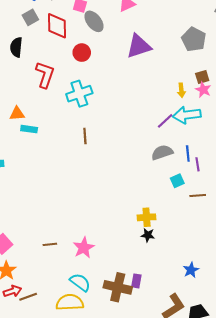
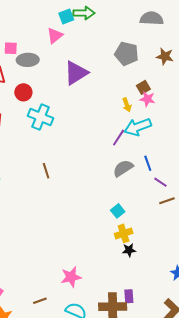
gray ellipse: (94, 21) -> (28, 60), turned -40
cyan cross: (79, 94) -> (41, 117), moved, turned -35
purple line: (198, 164) -> (160, 182), moved, turned -32
cyan square: (177, 181) -> (118, 211), moved
brown line: (50, 244) -> (40, 301), moved
pink star: (84, 248) -> (71, 277), turned 30

